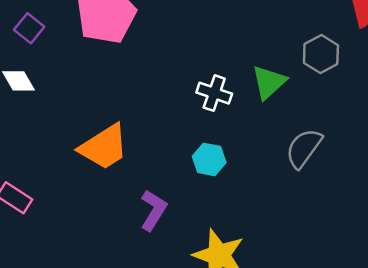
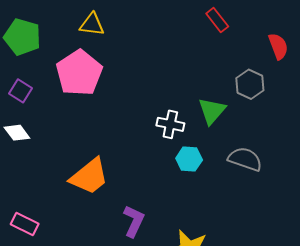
gray semicircle: (304, 148) -> (245, 159), turned 80
cyan hexagon: (209, 159) -> (189, 159), moved

